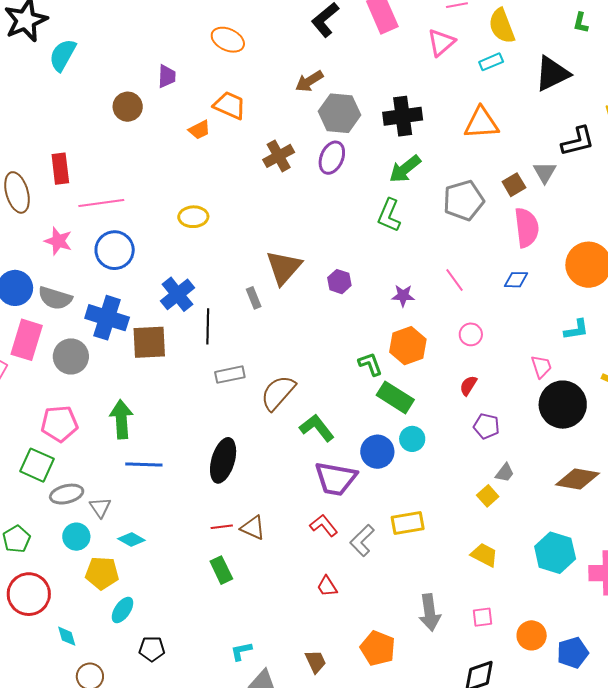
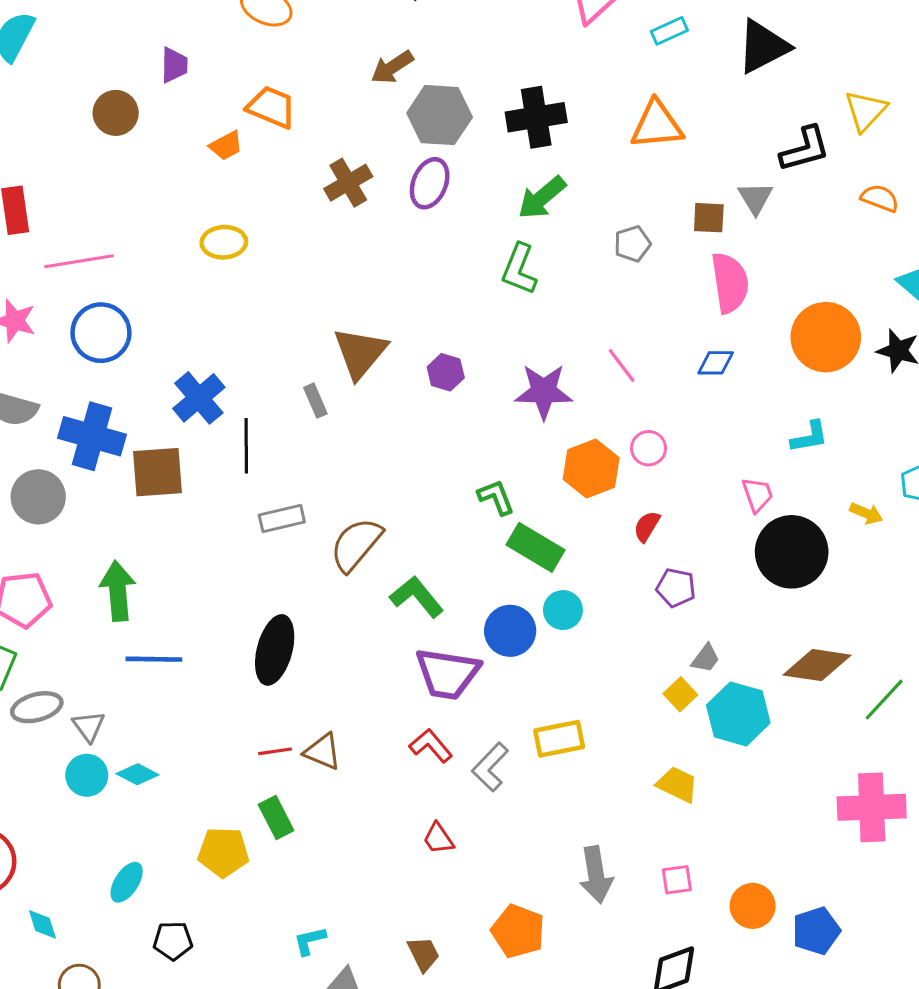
brown square: (514, 185) -> (709, 218), turned 35
gray pentagon: (464, 200) -> (632, 244), size x0.6
yellow ellipse: (193, 217) -> (224, 242), moved
purple star: (403, 296) -> (544, 391), size x1.6
orange hexagon: (408, 346) -> (591, 468), moved
cyan circle: (76, 537) -> (87, 775), moved
cyan hexagon: (555, 553) -> (738, 714), moved
yellow pentagon: (102, 573) -> (223, 852), moved

